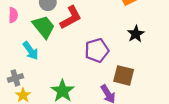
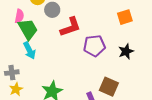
green trapezoid: (44, 27) -> (28, 29), moved
purple pentagon: (97, 50) -> (94, 46), moved

